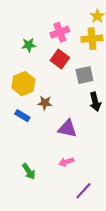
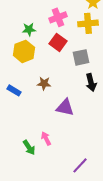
yellow hexagon: (23, 84) -> (24, 51), moved
blue rectangle: (22, 116) -> (14, 90), moved
pink arrow: (66, 162) -> (46, 138), moved, turned 80

